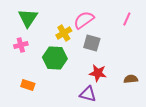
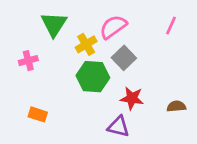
green triangle: (28, 18) -> (54, 24), moved
gray square: (92, 43) -> (124, 58), turned 30
green hexagon: (55, 58) -> (93, 77), moved

